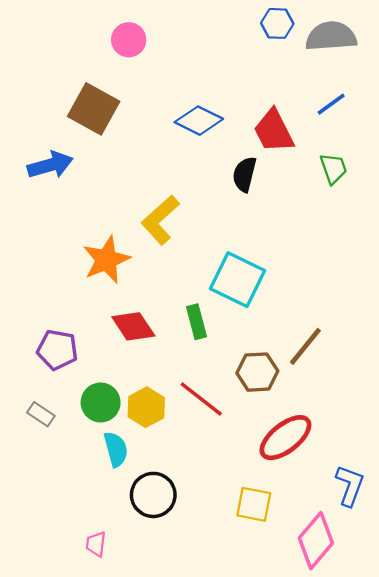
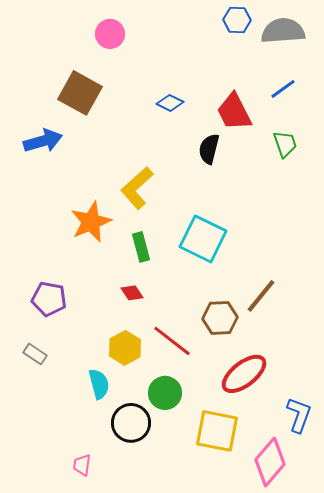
blue diamond: (199, 121) -> (170, 103), size x0.7
green rectangle: (197, 322) -> (141, 247), moved
red diamond: (133, 326) -> (132, 293), moved, size x0.6
green circle: (101, 402) -> (165, 393), moved
yellow square: (254, 504) -> (217, 431), size x1.4

